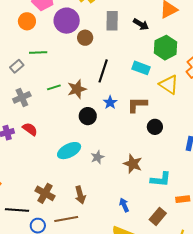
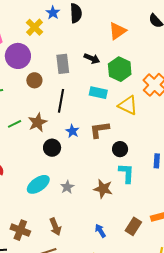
gray rectangle: (112, 21) -> (63, 64), moved
black arrow: (141, 24) -> (92, 59), moved
brown circle: (85, 38) -> (34, 80), moved
cyan L-shape: (161, 179) -> (127, 173), moved, turned -85
brown rectangle: (158, 216) -> (133, 226), moved

